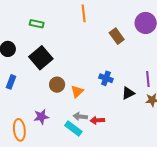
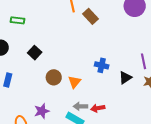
green rectangle: (37, 24) -> (18, 20), moved
brown rectangle: (117, 36) -> (91, 16), moved
black square: (41, 58) -> (35, 53), size x0.6

